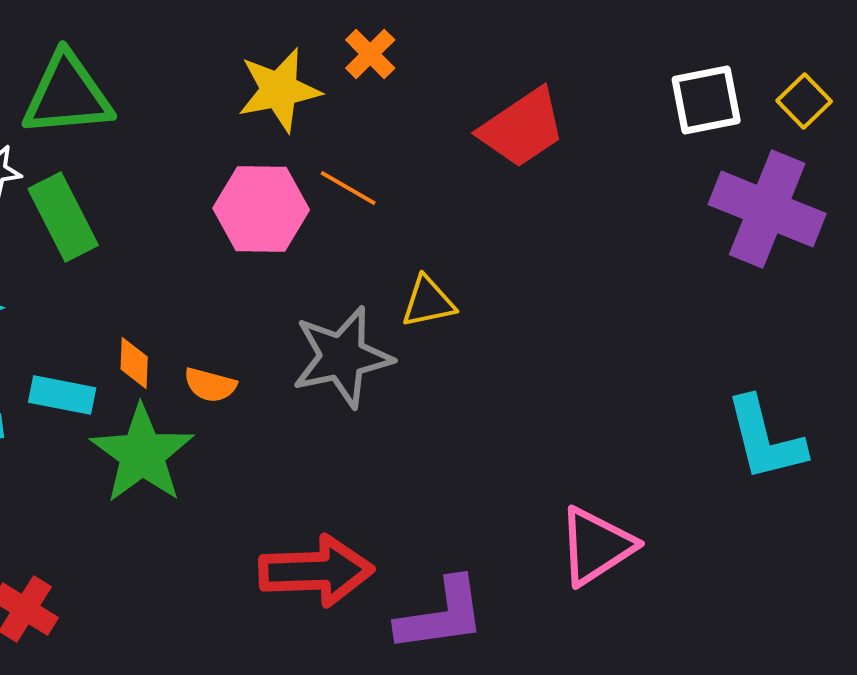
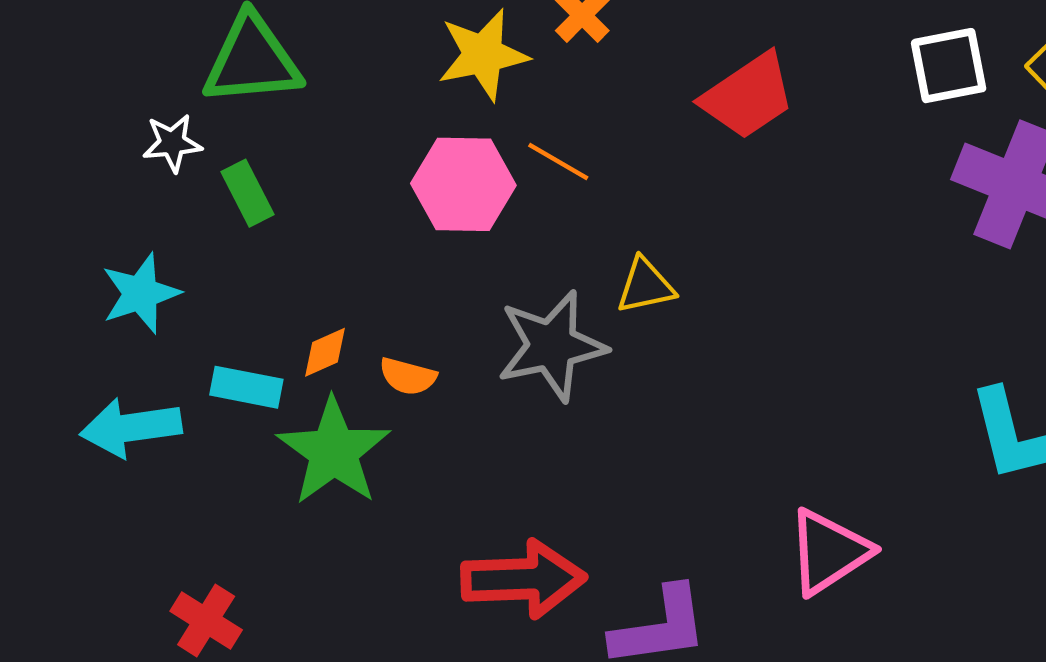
green rectangle: (63, 217) -> (248, 193), size x0.7
orange diamond: (134, 363) -> (325, 352), turned 64

